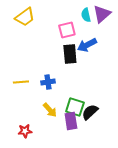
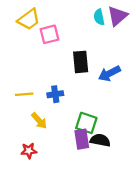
pink square: (67, 30) -> (50, 34), moved
blue arrow: (87, 45) -> (109, 73), moved
yellow arrow: (50, 110) -> (39, 121), moved
black semicircle: (90, 112) -> (100, 140), moved, turned 54

